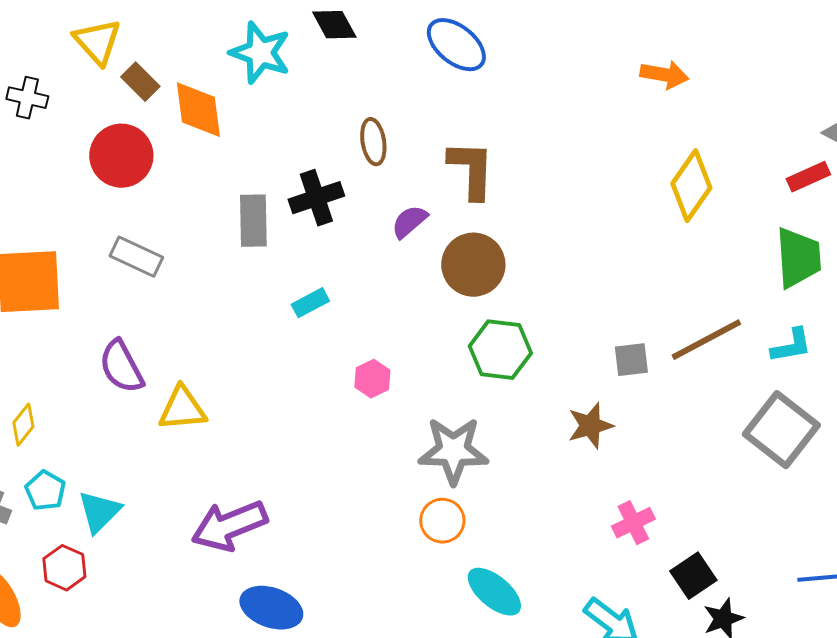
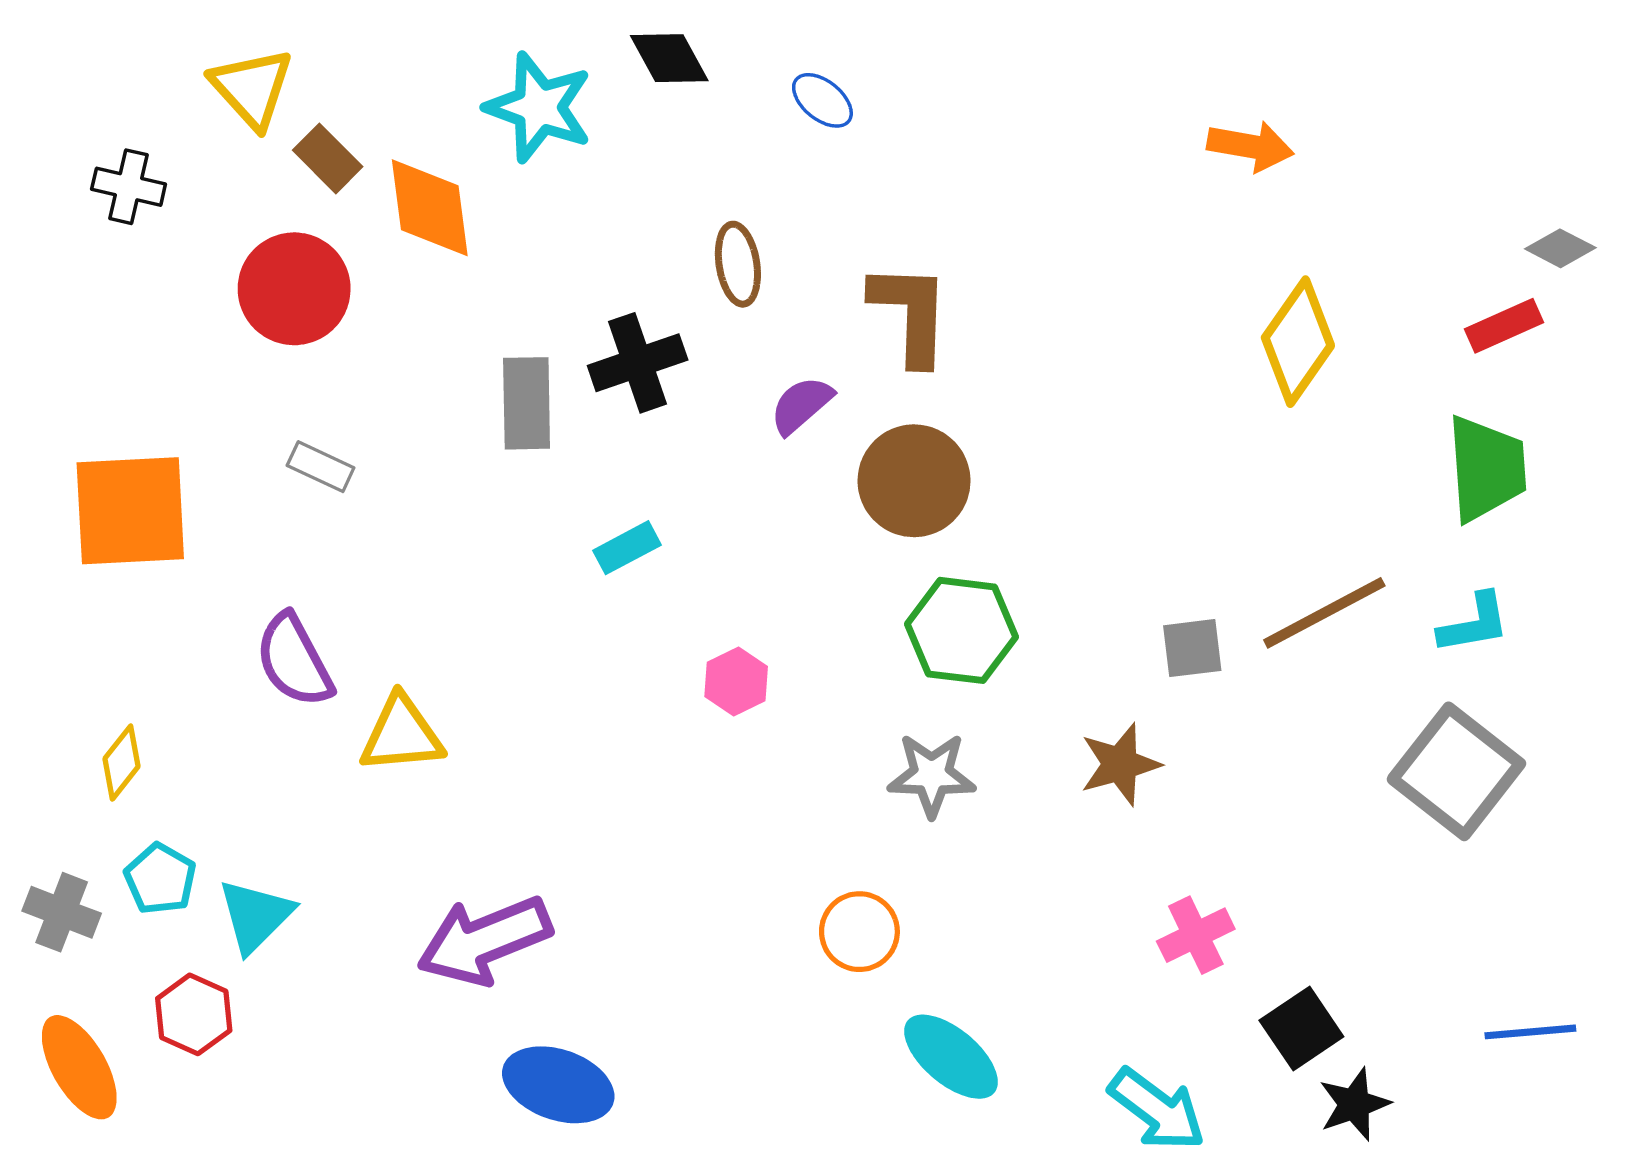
blue ellipse: (456, 45) -> (822, 100), moved, size x0.6
gray rectangle: (136, 257) -> (321, 467), size x0.7
gray star: (453, 451) -> (932, 775), moved, size x0.7

